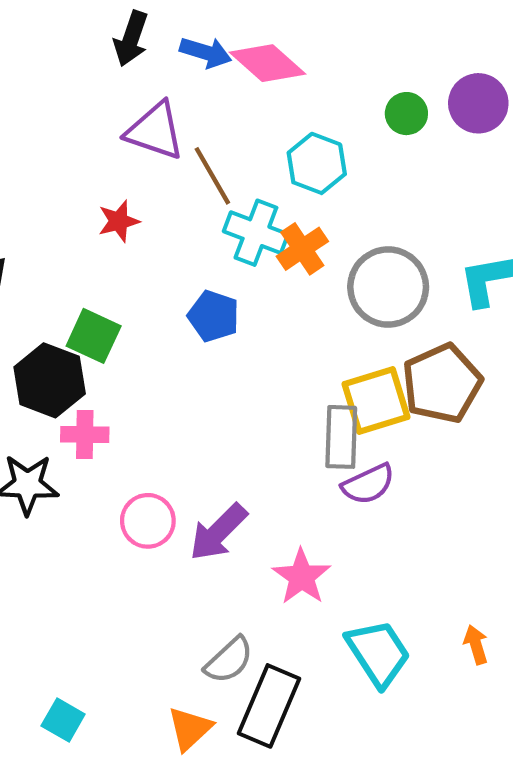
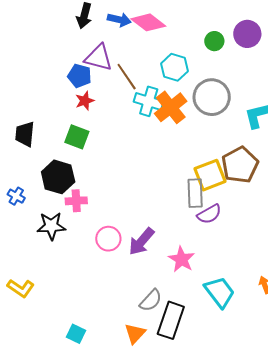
orange cross: (302, 249) -> (171, 107), size x1.4
gray circle: (388, 287) -> (212, 97), moved
blue pentagon: (214, 316) -> (80, 76), moved
green square: (94, 336) -> (77, 137), moved

